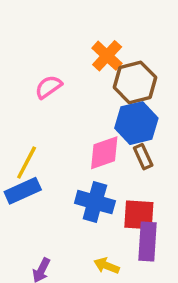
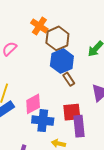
pink diamond: (104, 153) -> (33, 104), moved
blue cross: (95, 202) -> (43, 121), moved

